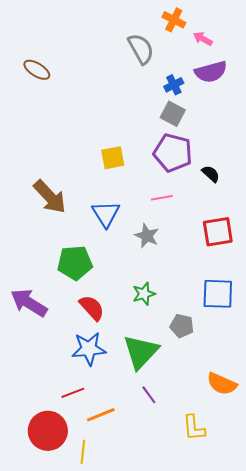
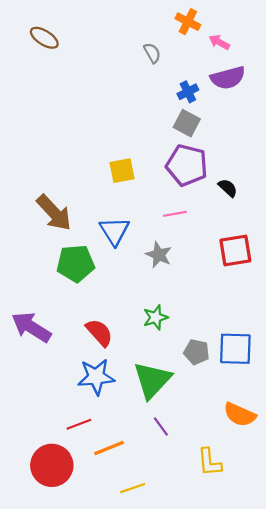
gray semicircle: (141, 49) -> (152, 53), size x0.6
brown ellipse: (37, 70) -> (44, 38), moved
green pentagon: (75, 263) -> (76, 263), moved
blue square: (218, 294) -> (235, 349), moved
yellow line: (83, 452) -> (133, 488), moved, turned 65

